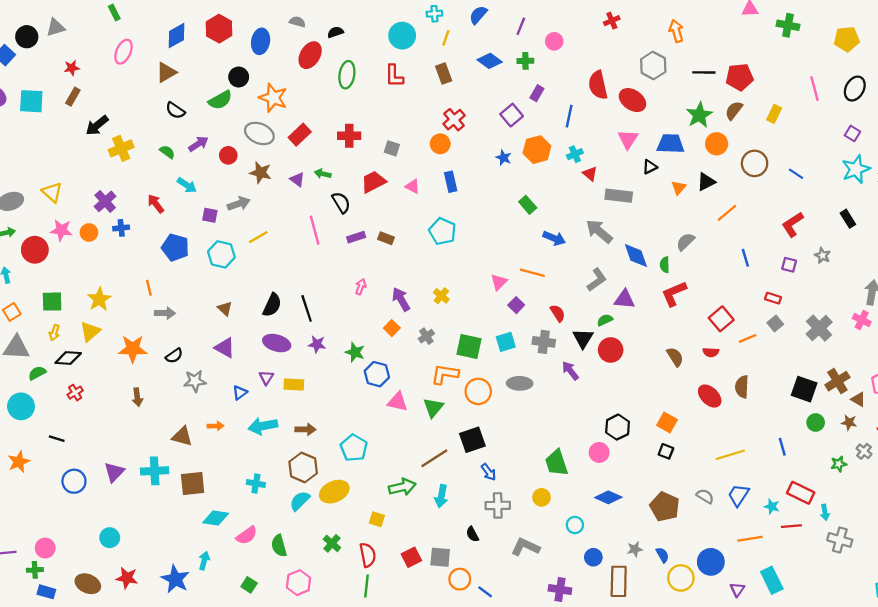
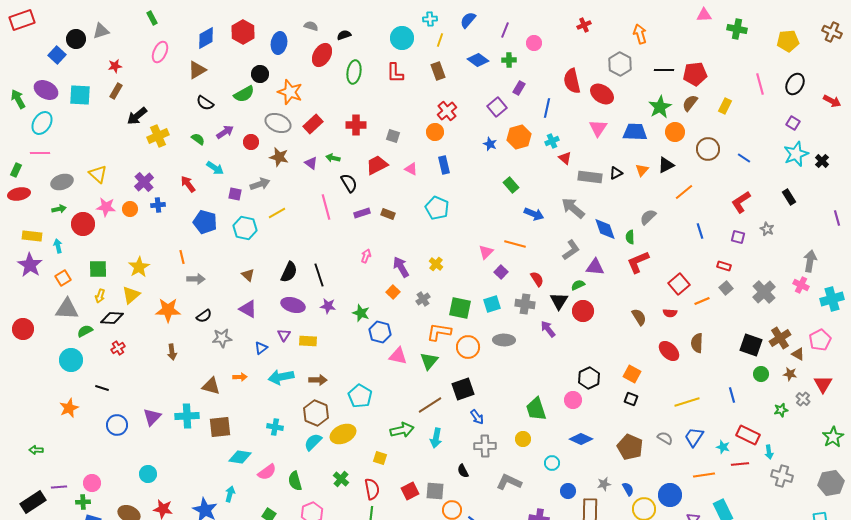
black triangle: (650, 167) -> (616, 173), moved

